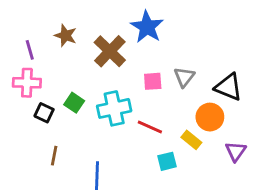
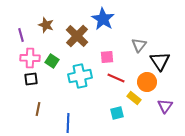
gray triangle: (184, 77) -> (139, 45), moved
pink cross: (27, 83) -> (30, 58), moved
black triangle: (229, 87) -> (160, 61), turned 35
green square: (74, 103) -> (52, 61), moved
black square: (44, 113) -> (31, 79), turned -32
red line: (150, 127) -> (116, 78), moved

